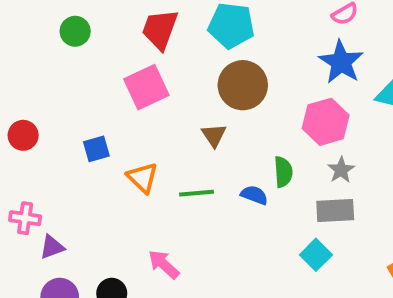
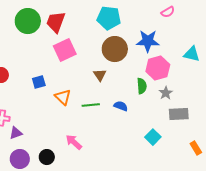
red trapezoid: (160, 29) -> (56, 22), moved
green circle: (75, 31) -> (28, 21), size x1.6
blue star: (341, 62) -> (148, 41), moved, turned -30
green semicircle: (283, 172) -> (142, 86), moved
gray rectangle: (335, 210) -> (179, 114), moved

